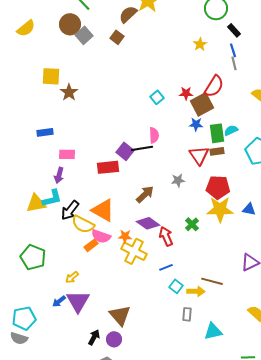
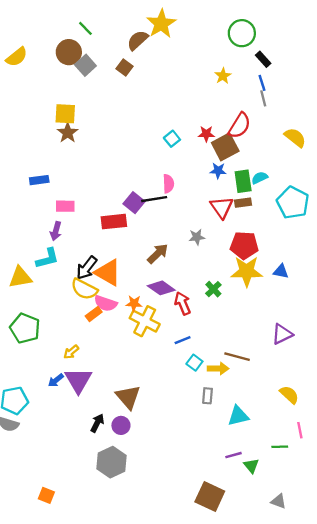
yellow square: (51, 76) -> (65, 114), moved
yellow triangle: (36, 203) -> (20, 277), moved
black arrow: (70, 210) -> (87, 268), moved

